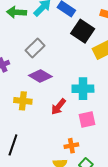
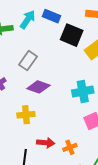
red arrow: (58, 107) -> (46, 143), moved, turned -114
orange cross: (71, 146) -> (70, 147), moved

